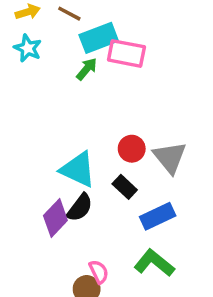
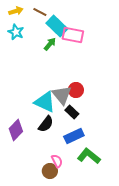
cyan rectangle: (99, 38) -> (57, 26), turned 65
gray triangle: (170, 157) -> (62, 95), moved
blue rectangle: (158, 216) -> (74, 136), moved
purple diamond: (55, 218) -> (16, 130), moved

